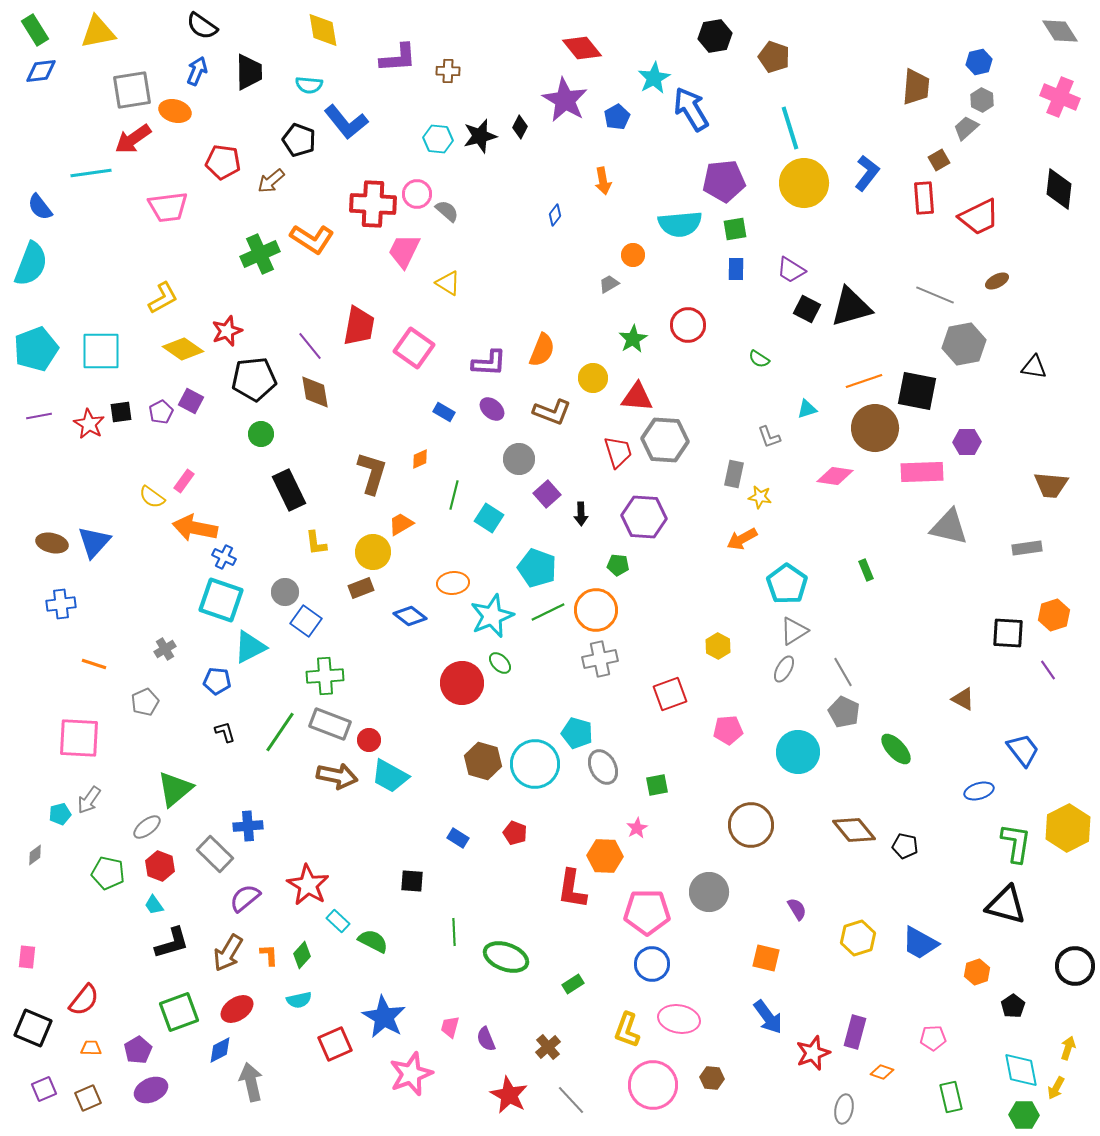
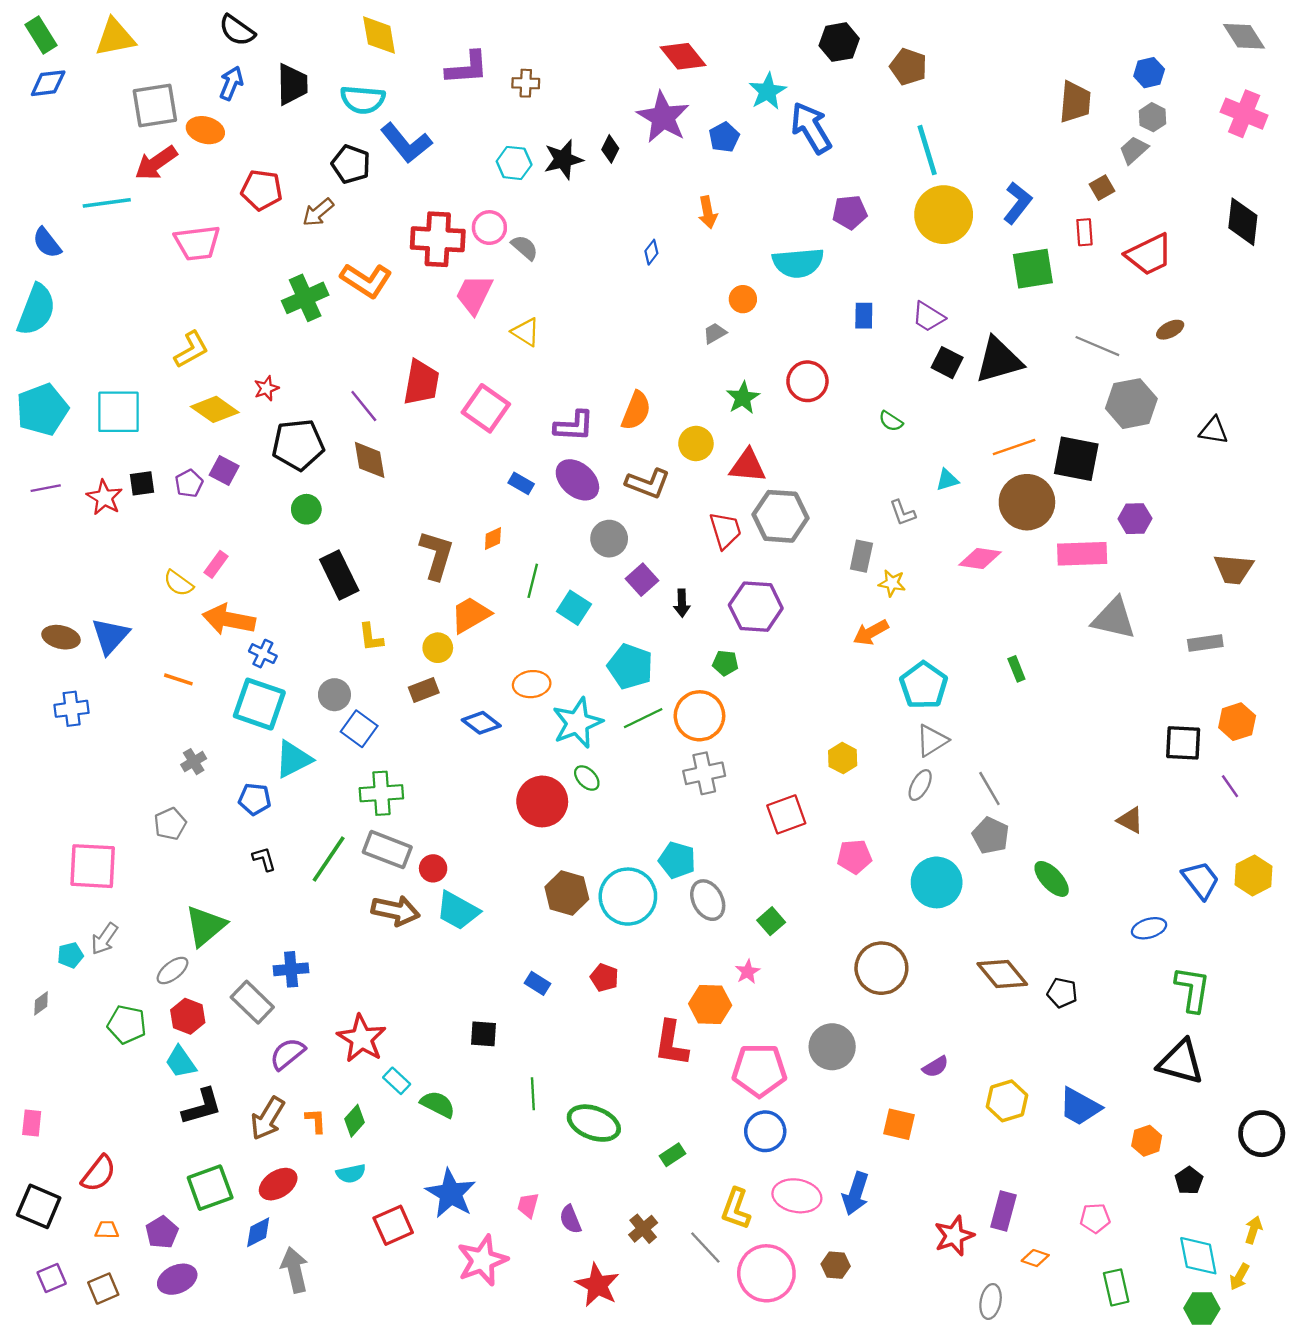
cyan semicircle: (309, 85) -> (363, 100), size x1.4
purple pentagon: (724, 181) -> (850, 212), size x0.7
red rectangle: (924, 198) -> (1084, 232), size x0.7
green square: (735, 229) -> (1033, 269), moved, size x1.5
red star: (227, 331) -> (266, 388), size x0.7
purple ellipse: (492, 409) -> (577, 480), size x1.5
orange trapezoid: (401, 524) -> (471, 615), size x1.4
yellow circle: (373, 552) -> (438, 648), size x0.7
orange line: (94, 664) -> (178, 679), moved
green square: (657, 785) -> (771, 921), turned -30
yellow hexagon: (1068, 828) -> (1253, 875), moved, size x0.7
cyan trapezoid: (154, 905) -> (181, 1062), size x1.4
purple semicircle: (797, 909) -> (935, 1067), turned 90
blue arrow: (768, 1017) -> (856, 1193), moved, turned 54
gray line: (571, 1100) -> (705, 1247), moved

